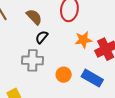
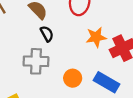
black semicircle: (42, 37) -> (47, 34), turned 112

